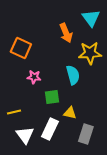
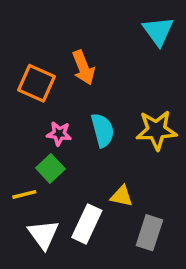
orange arrow: (66, 33) -> (83, 68), moved
yellow star: (90, 53) -> (156, 130), moved
cyan semicircle: (73, 75) -> (103, 130), moved
green square: (52, 97) -> (50, 168), moved, turned -35

